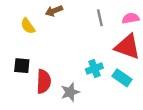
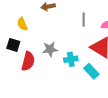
yellow semicircle: (28, 26) -> (22, 24), moved
gray star: (70, 92) -> (50, 49), moved

